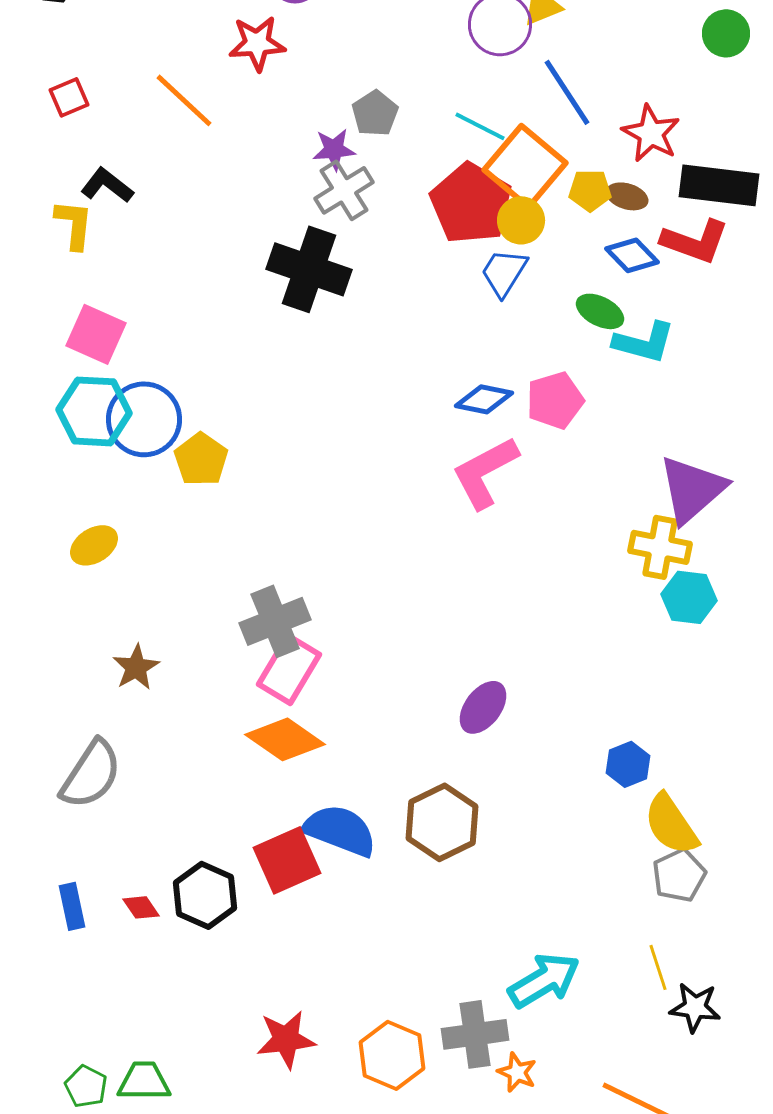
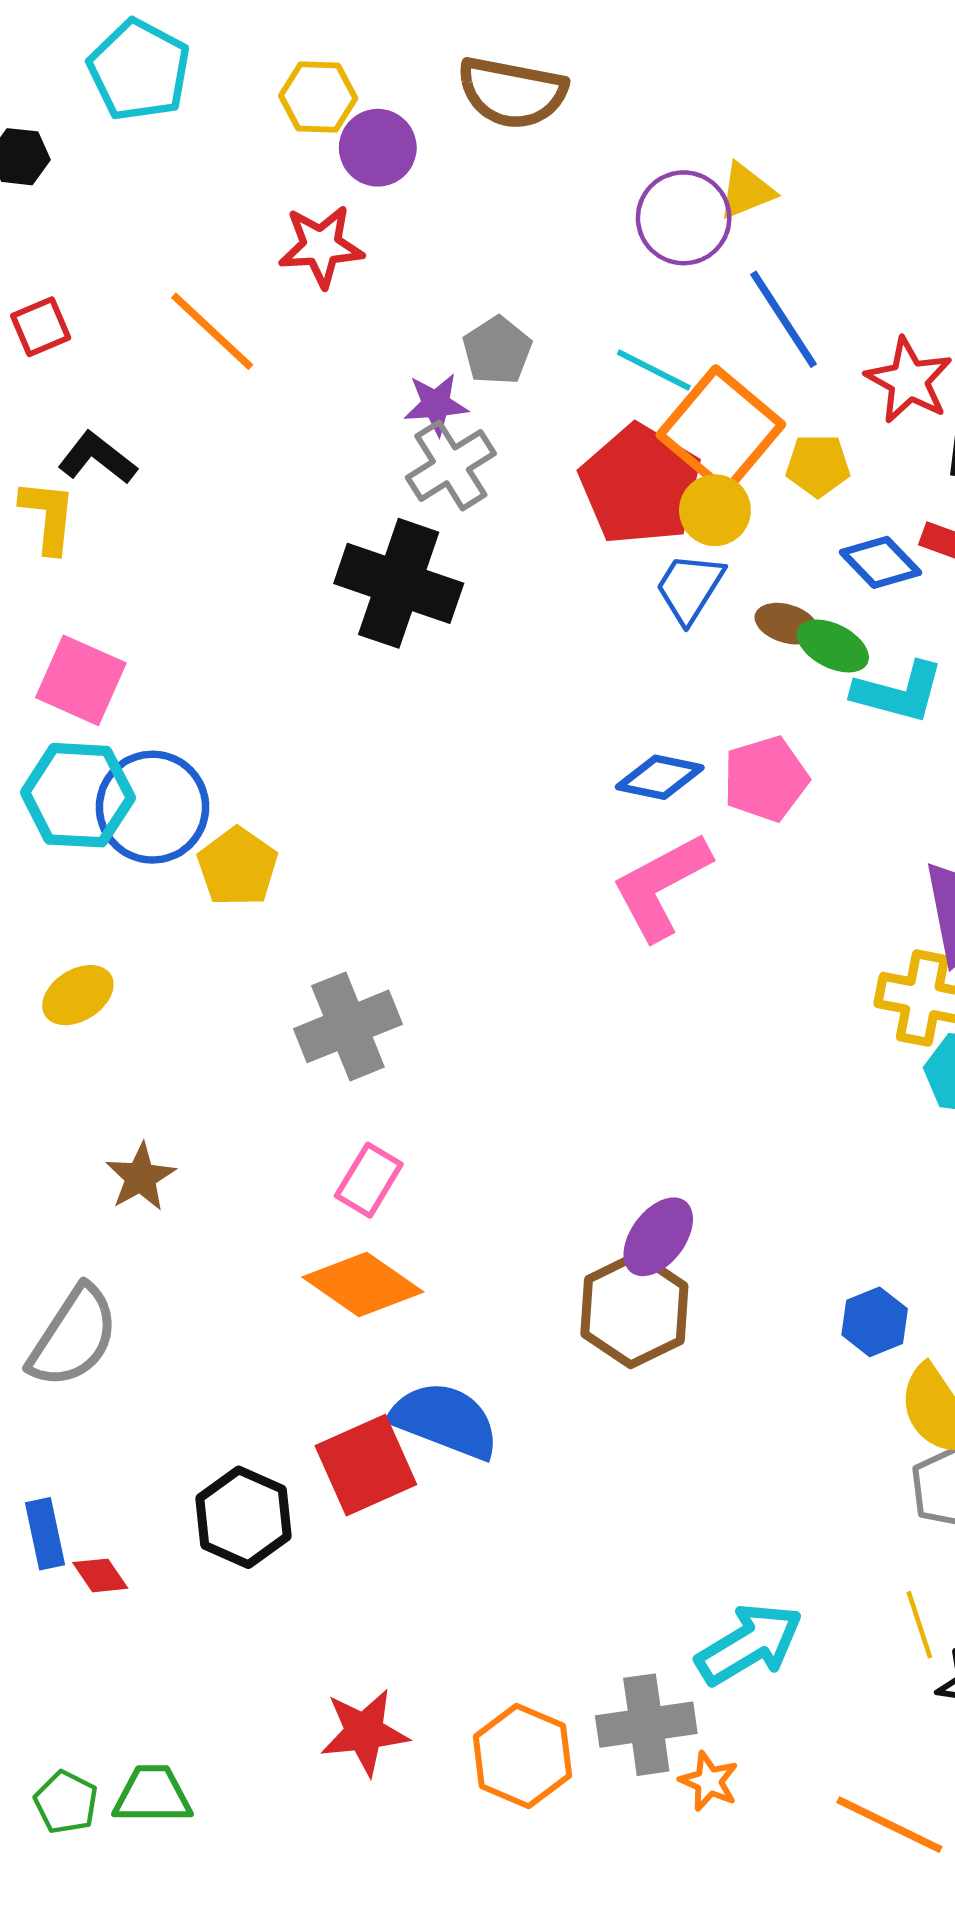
brown ellipse: (627, 196) -> (787, 624), moved
gray cross: (275, 621) -> (348, 1026), moved
pink rectangle: (289, 669) -> (369, 1180), size x0.7
brown hexagon: (442, 822) -> (634, 1310), moved
red diamond: (141, 907) -> (100, 1575), moved

